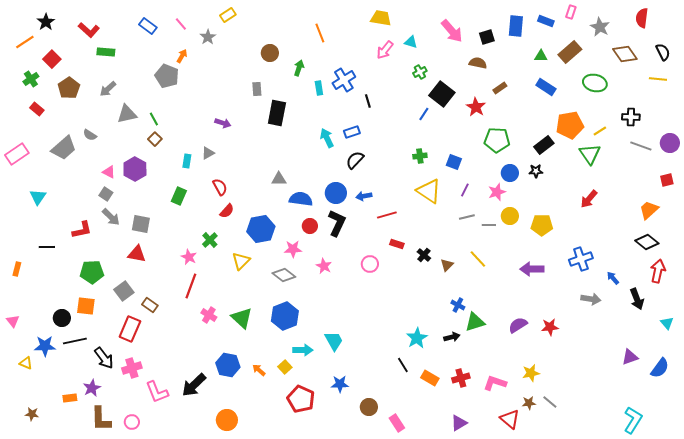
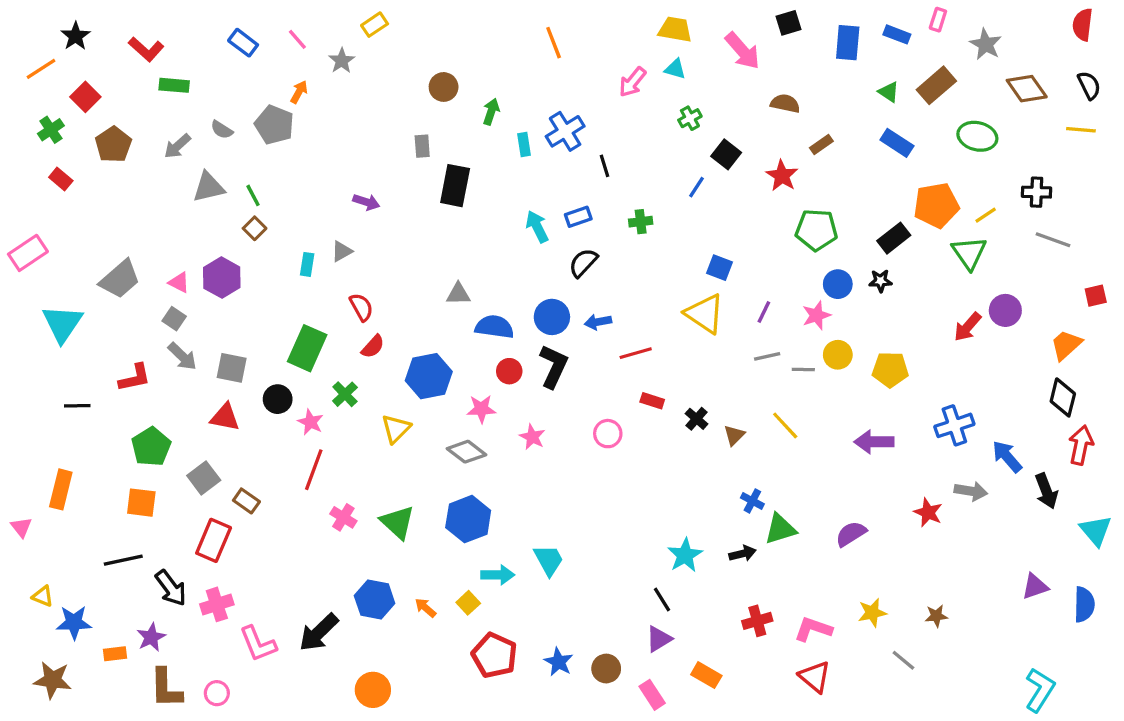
yellow trapezoid: (381, 18) -> (675, 29), moved
red semicircle: (642, 18) -> (1083, 25), moved
orange line: (320, 33) -> (554, 43), moved
black square: (487, 37) -> (788, 23), moved
green triangle: (541, 56) -> (889, 92), turned 32
black square: (442, 94) -> (726, 154), size x0.7
gray semicircle: (90, 135) -> (222, 130), moved
purple circle: (670, 143) -> (1005, 310), moved
gray trapezoid: (64, 148) -> (120, 279), moved
green cross: (420, 156) -> (641, 222), moved
blue square: (454, 162) -> (720, 268), moved
green rectangle: (179, 196) -> (307, 348), moved, size x1.5
cyan triangle: (38, 197) -> (62, 324), size x1.5
black diamond: (647, 242) -> (1063, 397), turned 65
orange rectangle: (17, 269) -> (61, 489), moved, size x1.6
green pentagon: (92, 272) -> (151, 447), turned -30
blue arrow: (613, 278) -> (1007, 457), size x1.5
black circle: (62, 318) -> (278, 399), moved
cyan triangle: (667, 323) -> (1096, 531), size x1.5
red star: (550, 327) -> (928, 512), moved, turned 30
blue star: (45, 346) -> (74, 623), moved
blue semicircle: (660, 368) -> (1084, 604), turned -35
orange rectangle: (430, 378) -> (706, 675), moved
blue star: (340, 384) -> (559, 662), moved, turned 30
brown star: (529, 403) -> (936, 616), moved
brown star: (32, 414) -> (53, 680), size x1.6
red triangle: (510, 419) -> (815, 677), moved
purple triangle: (459, 423) -> (659, 639), moved

